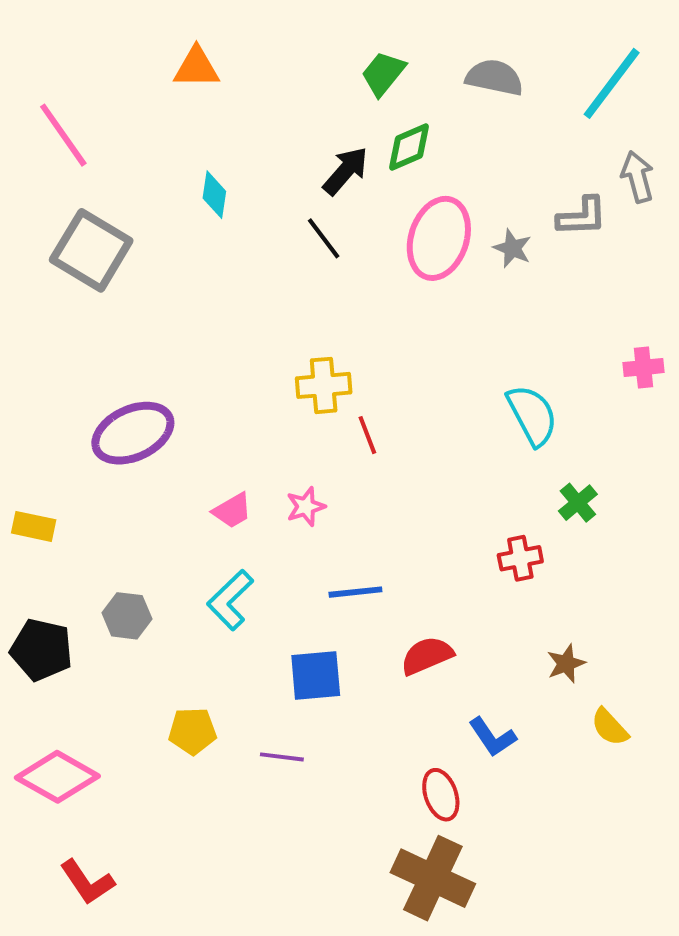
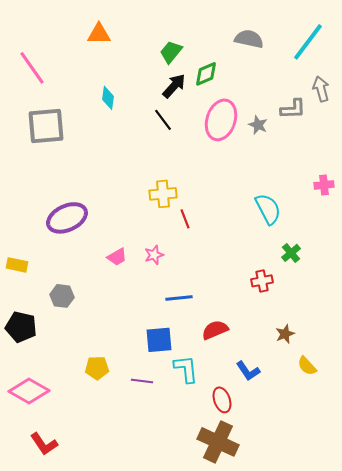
green trapezoid: (383, 74) -> (171, 52), moved
gray square: (91, 250) -> (46, 126), turned -36
cyan L-shape: (230, 600) -> (186, 369), moved, turned 128
gray hexagon: (127, 616) -> (62, 296), moved

